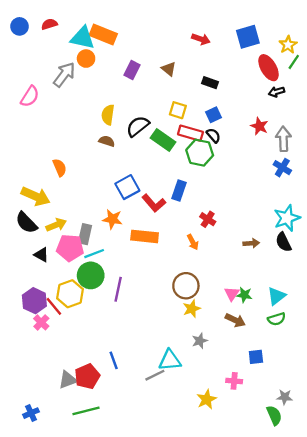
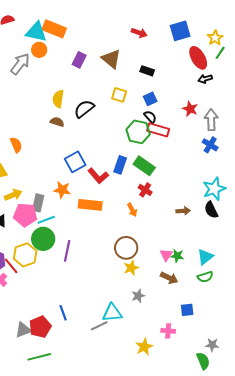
brown triangle: (169, 69) -> (111, 59), size x1.5
red rectangle: (190, 133) -> (158, 130), moved
green rectangle: (163, 140) -> (144, 166), moved

